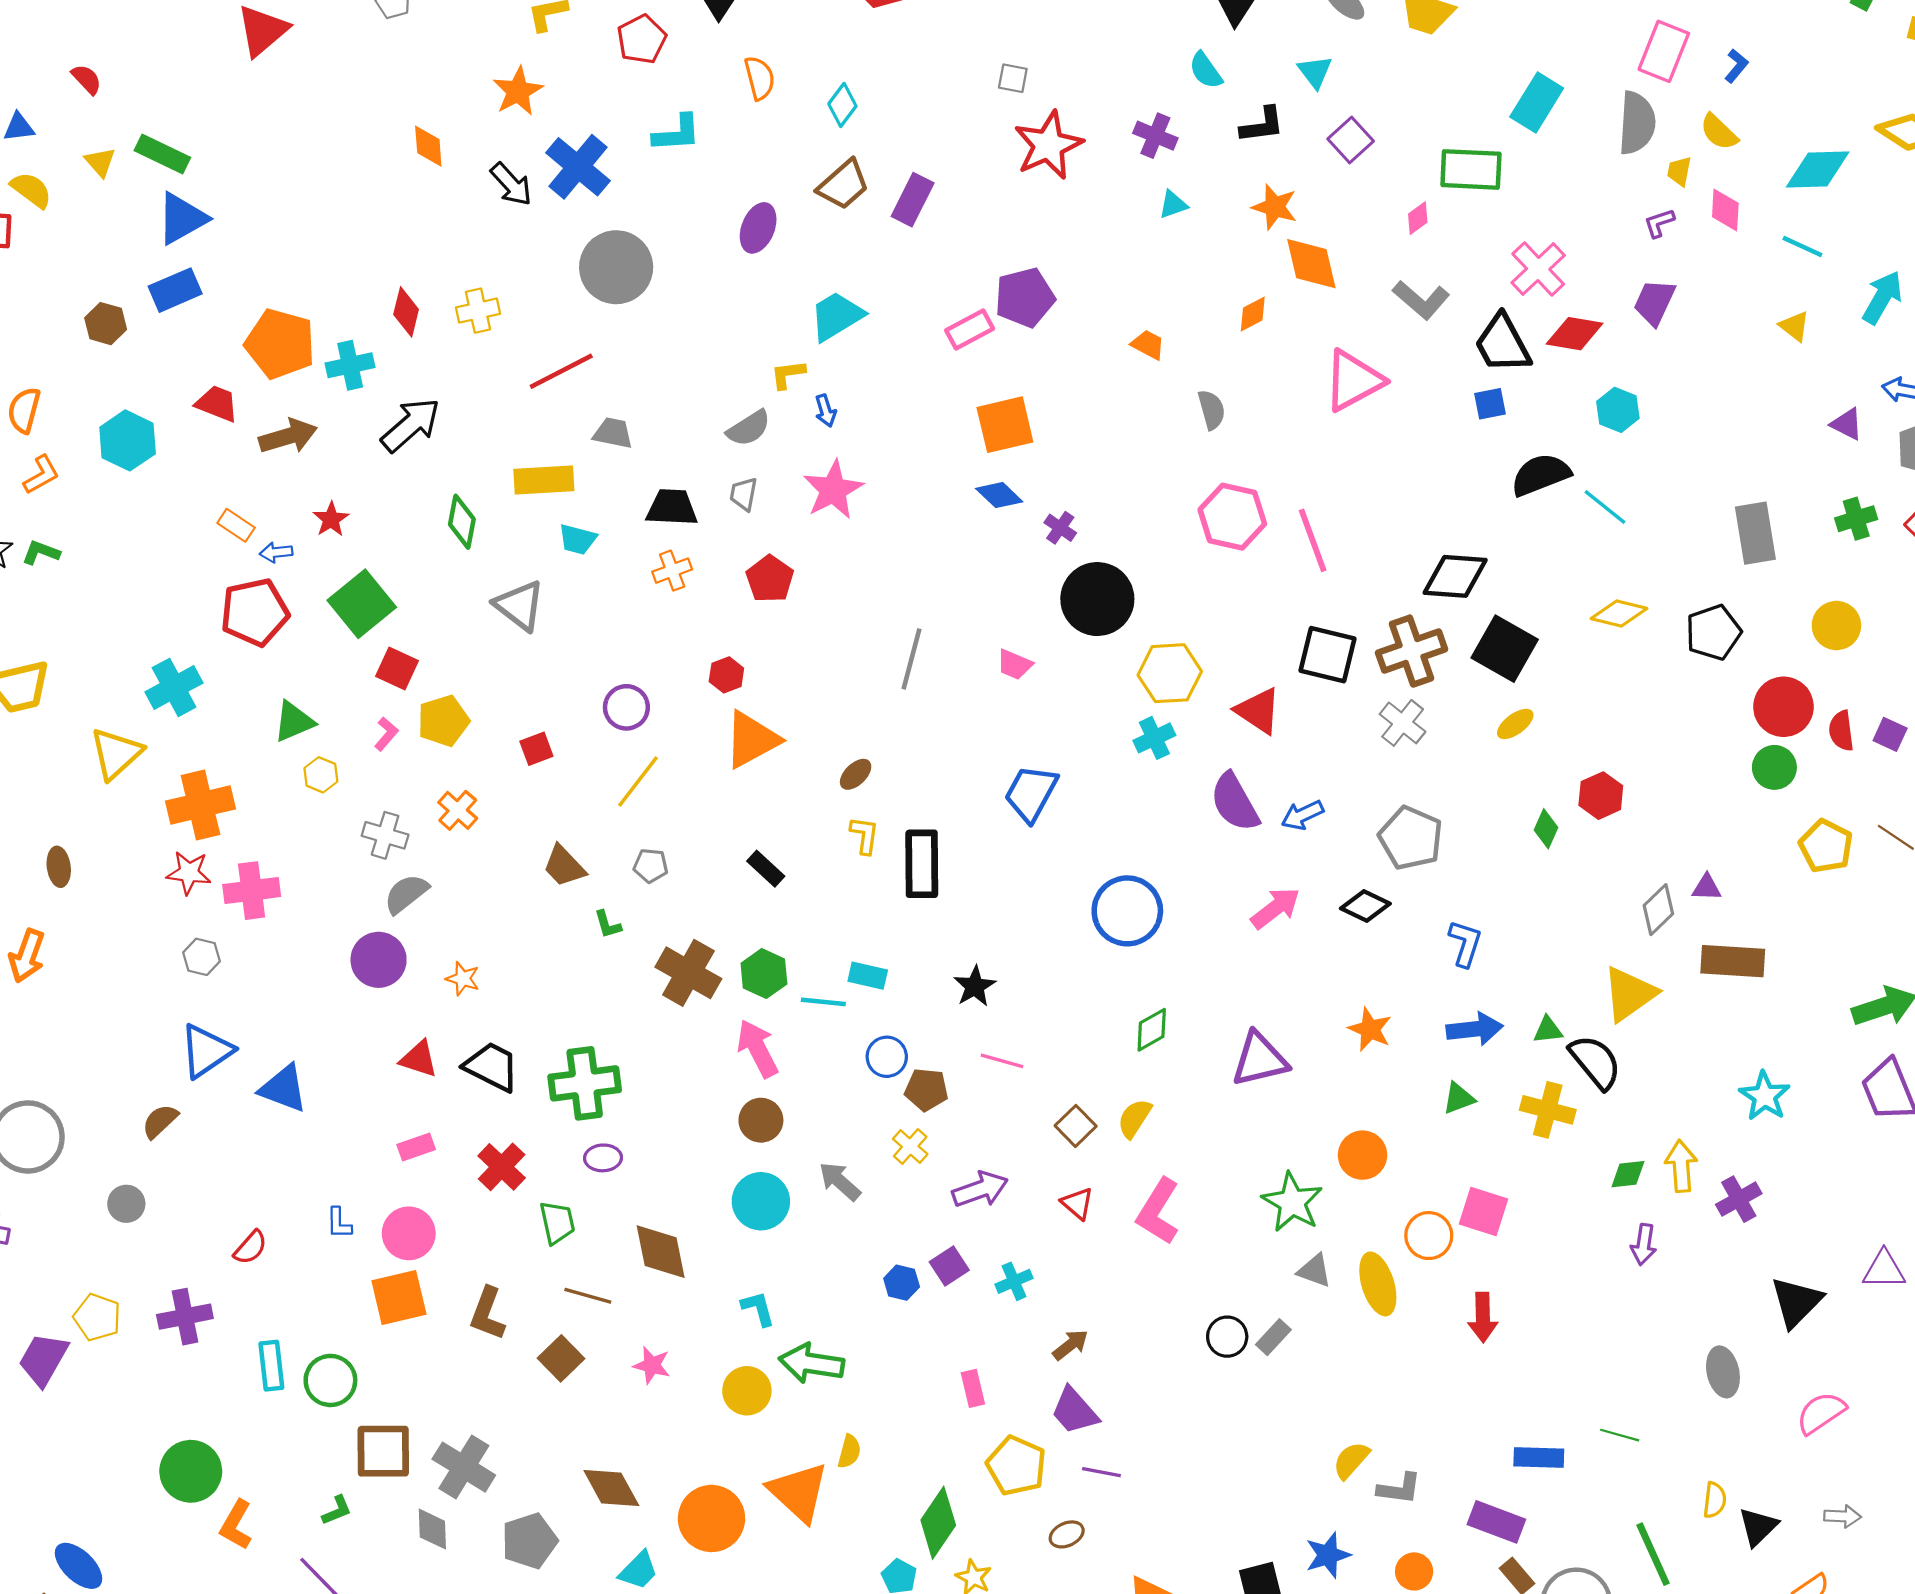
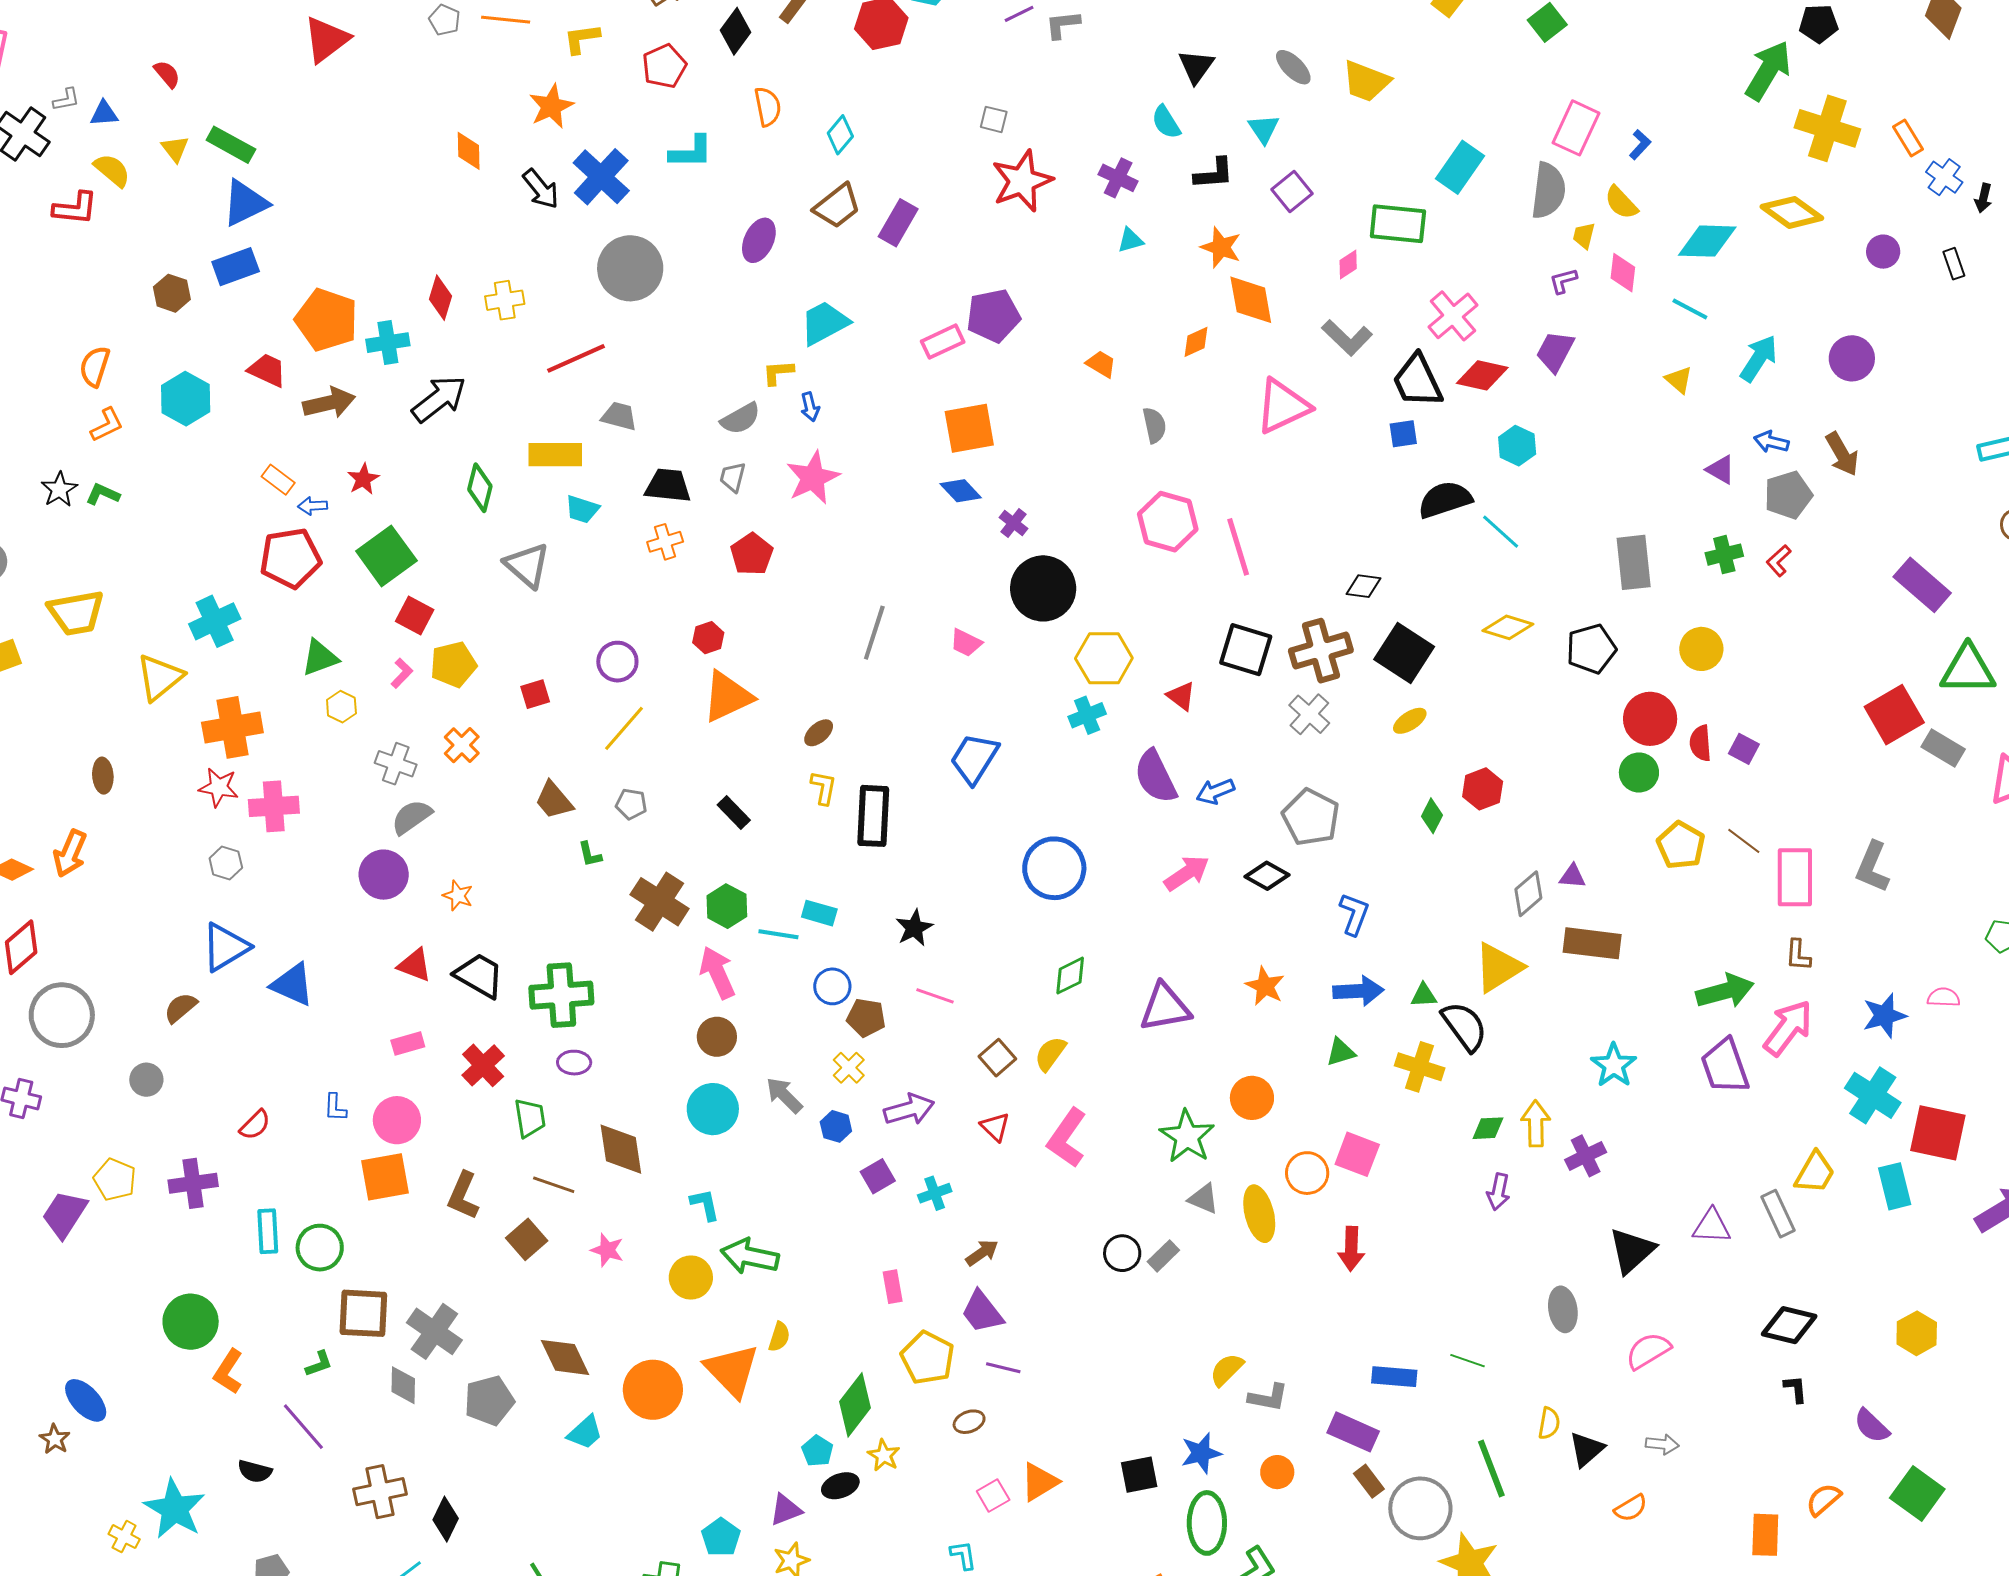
black diamond: (1455, 576) -> (1363, 586), size x0.6
red triangle: (1258, 711) -> (1181, 696), size x0.7
blue hexagon: (902, 1283) -> (836, 1126), moved

